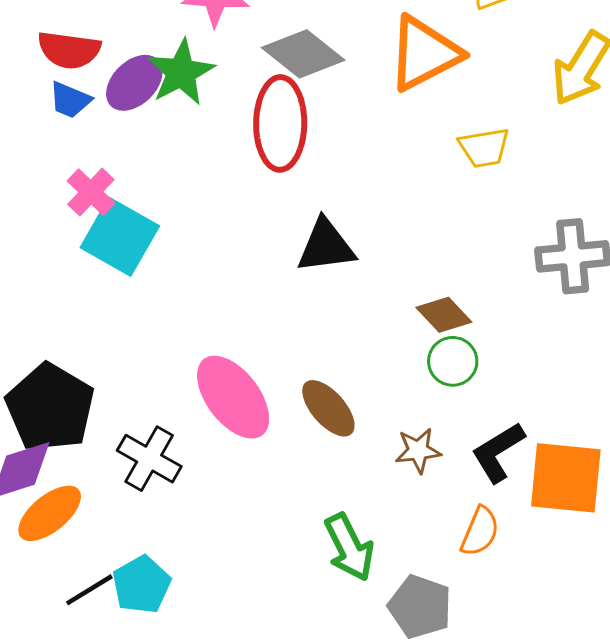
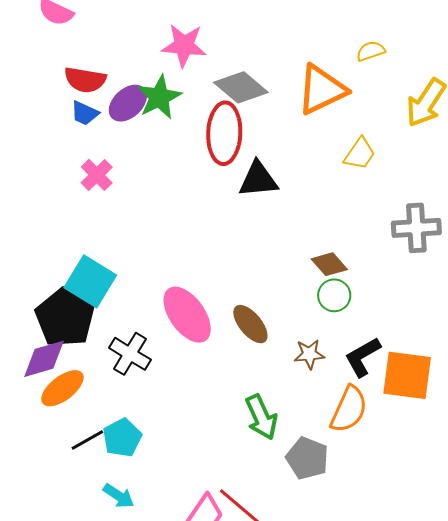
yellow trapezoid: (484, 148) -> (360, 154), turned -48
cyan square: (120, 237) -> (90, 281), moved
black triangle: (326, 246) -> (258, 179), moved
orange semicircle: (480, 531) -> (349, 409), size x1.4

